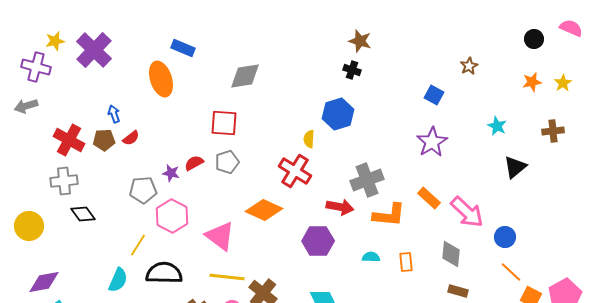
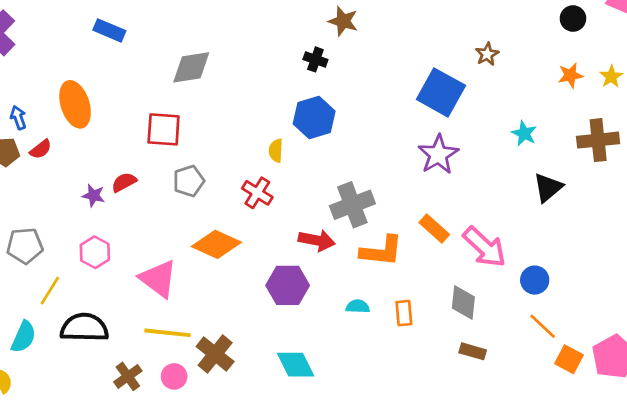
black cross: (352, 70) -> (315, 59), moved
orange ellipse: (161, 79) -> (75, 104), moved
blue square: (434, 95) -> (441, 92), size x1.8
brown cross: (553, 131) -> (598, 140), size x1.4
gray pentagon: (227, 162) -> (189, 181), moved
red cross: (295, 171) -> (257, 193), size x0.7
gray pentagon: (143, 190) -> (25, 246), moved
pink hexagon: (172, 216) -> (95, 252), size x0.7

